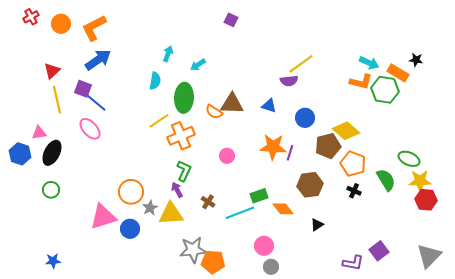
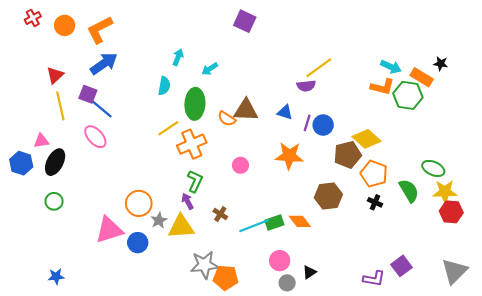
purple square: (231, 20) -> (245, 21), size x1.5
purple line: (290, 153) -> (307, 123), moved
green rectangle: (259, 196) -> (274, 222), moved
black triangle: (317, 225) -> (309, 272), moved

